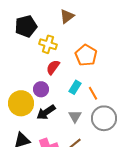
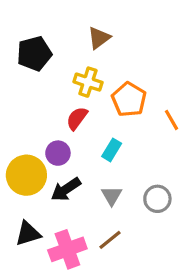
yellow cross: (48, 44) -> (88, 82), moved
orange line: (93, 93) -> (172, 120), moved
gray circle: (104, 118) -> (157, 199), size x0.7

